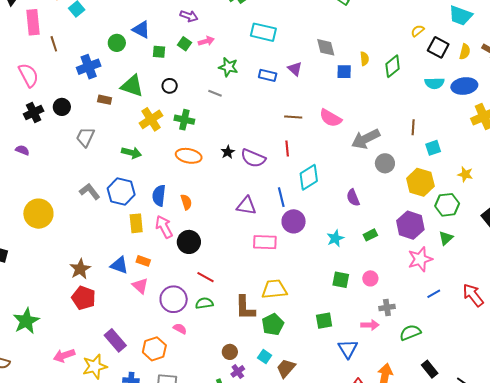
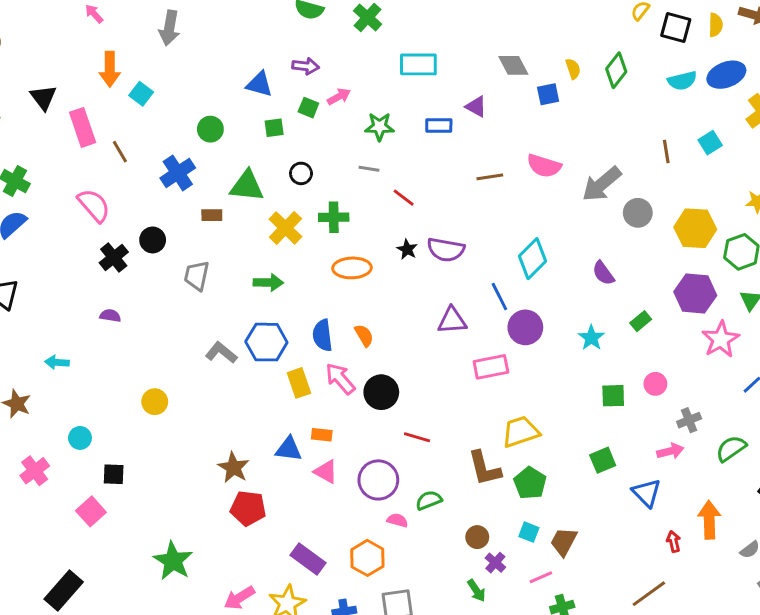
blue triangle: (141, 30) -> (259, 84), moved
red line: (287, 148) -> (404, 198), moved, turned -35
cyan square: (433, 148) -> (710, 143), moved
yellow circle: (38, 214) -> (155, 402), size x0.6
green semicircle: (204, 303) -> (429, 500), moved

